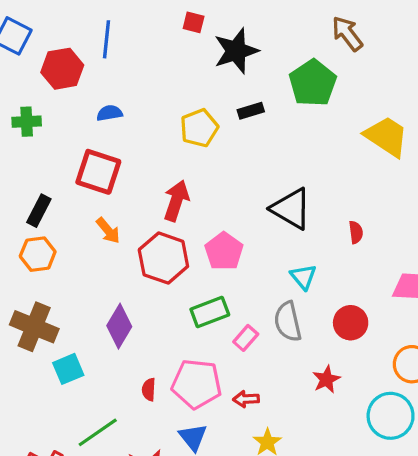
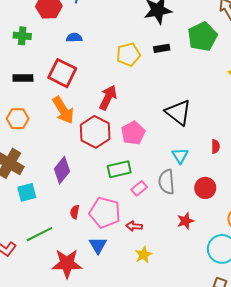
black rectangle: (39, 211) -> (23, 78), moved, turned 54
orange arrow: (108, 231) -> (63, 110), size x1.6
red semicircle: (356, 232) -> (216, 146), moved

